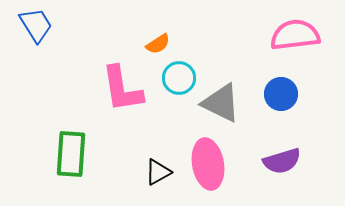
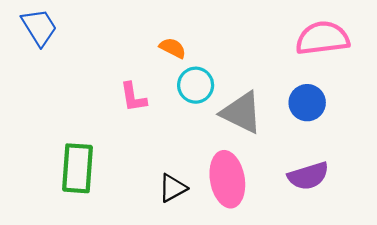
orange semicircle: (158, 44) -> (173, 48), turned -120
pink L-shape: (122, 89) -> (133, 97), size x0.6

